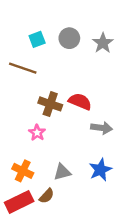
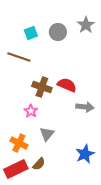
gray star: (103, 43) -> (86, 25), moved
blue star: (100, 170) -> (85, 154), moved
gray triangle: (62, 172) -> (47, 134), moved, turned -35

